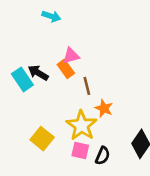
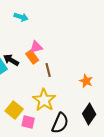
orange star: (104, 108) -> (86, 81), moved
pink square: (80, 150) -> (28, 122), moved
black semicircle: (103, 156) -> (60, 123), size x1.5

